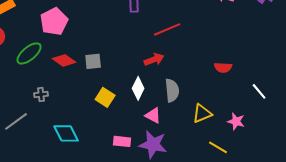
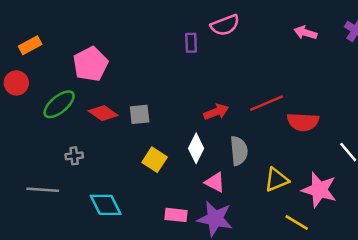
red line: (167, 29) -> (266, 103), moved
red semicircle: (223, 67) -> (303, 122), size x1.4
gray line: (16, 121) -> (43, 190), turned 40
pink star: (236, 121) -> (319, 190), size x1.6

